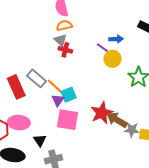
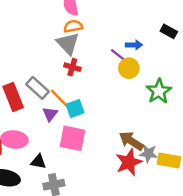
gray triangle: (60, 40) -> (68, 43), size x1.5
red cross: (65, 50) -> (72, 67), moved
purple triangle: (58, 100) -> (50, 114), moved
red star: (102, 113) -> (129, 162), moved
black triangle: (40, 140) -> (38, 162), turned -48

